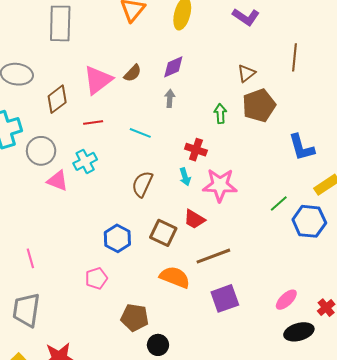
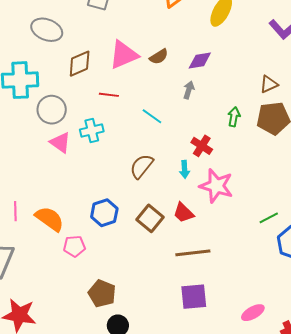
orange semicircle: (175, 277) -> (50, 219), moved

